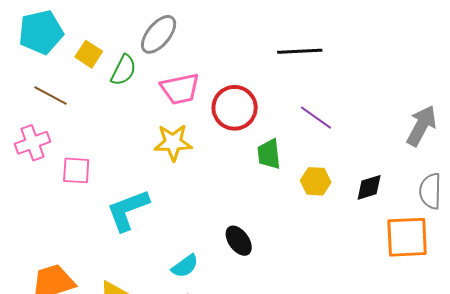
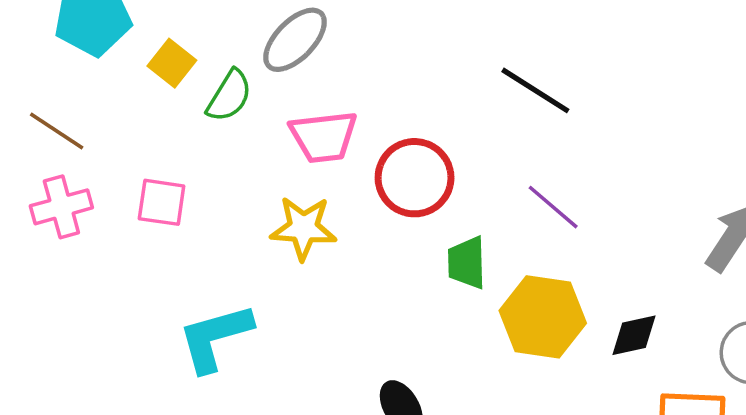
black line: (300, 51) -> (535, 90), turned 30
brown line: (51, 95) -> (57, 131), moved
pink square: (76, 170) -> (162, 202), moved
yellow hexagon: (316, 181) -> (543, 317), size x1.6

